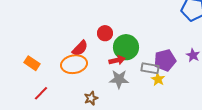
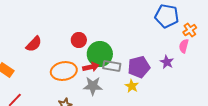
red semicircle: (80, 48) -> (34, 44), moved
orange ellipse: (74, 64) -> (64, 71), moved
gray rectangle: (150, 68) -> (112, 66), moved

